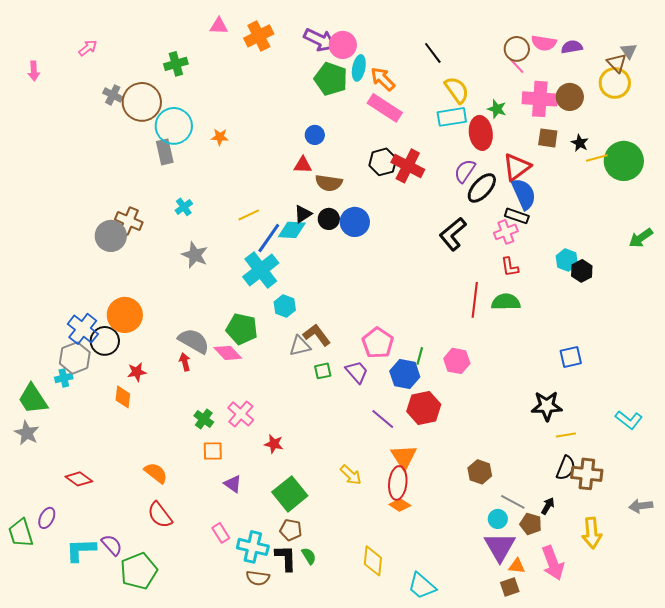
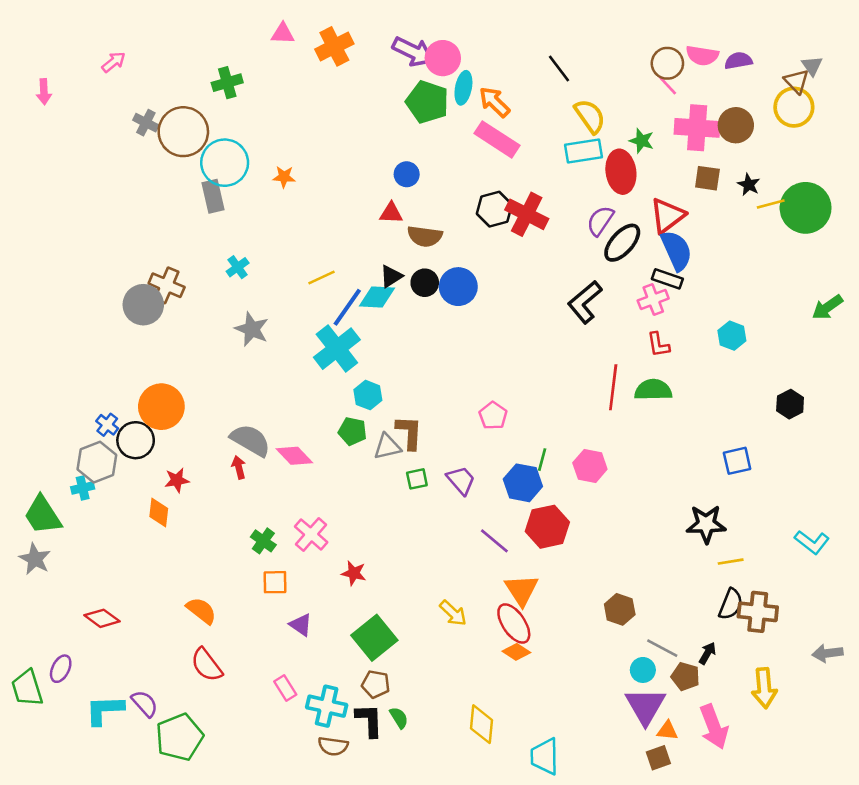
black hexagon: (582, 271) -> (790, 404), moved
blue cross: (83, 329) -> (107, 425), size x0.6
green pentagon: (242, 329) -> (352, 431), moved, size x0.7
brown L-shape: (317, 335) -> (409, 432), turned 40
pink pentagon: (378, 343) -> (493, 416), moved, size x0.7
red ellipse: (398, 483) -> (514, 624), turned -40
cyan trapezoid: (422, 586) -> (545, 756), turned 48

